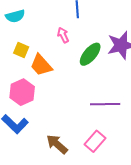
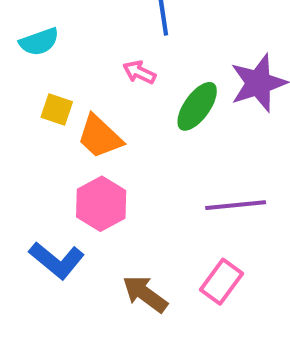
pink arrow: (63, 35) -> (139, 72), turned -35
pink hexagon: (22, 92) -> (101, 204), moved

